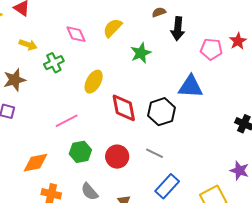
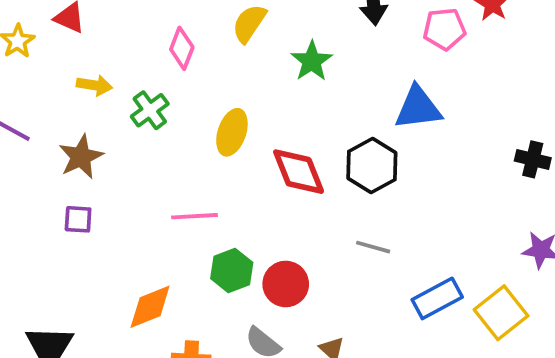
pink diamond: (76, 34) -> (182, 48), turned 55
pink line: (67, 121) -> (195, 216), turned 35
red circle: (117, 157) -> (286, 284), moved
blue rectangle: (167, 186) -> (437, 298), moved, turned 30

